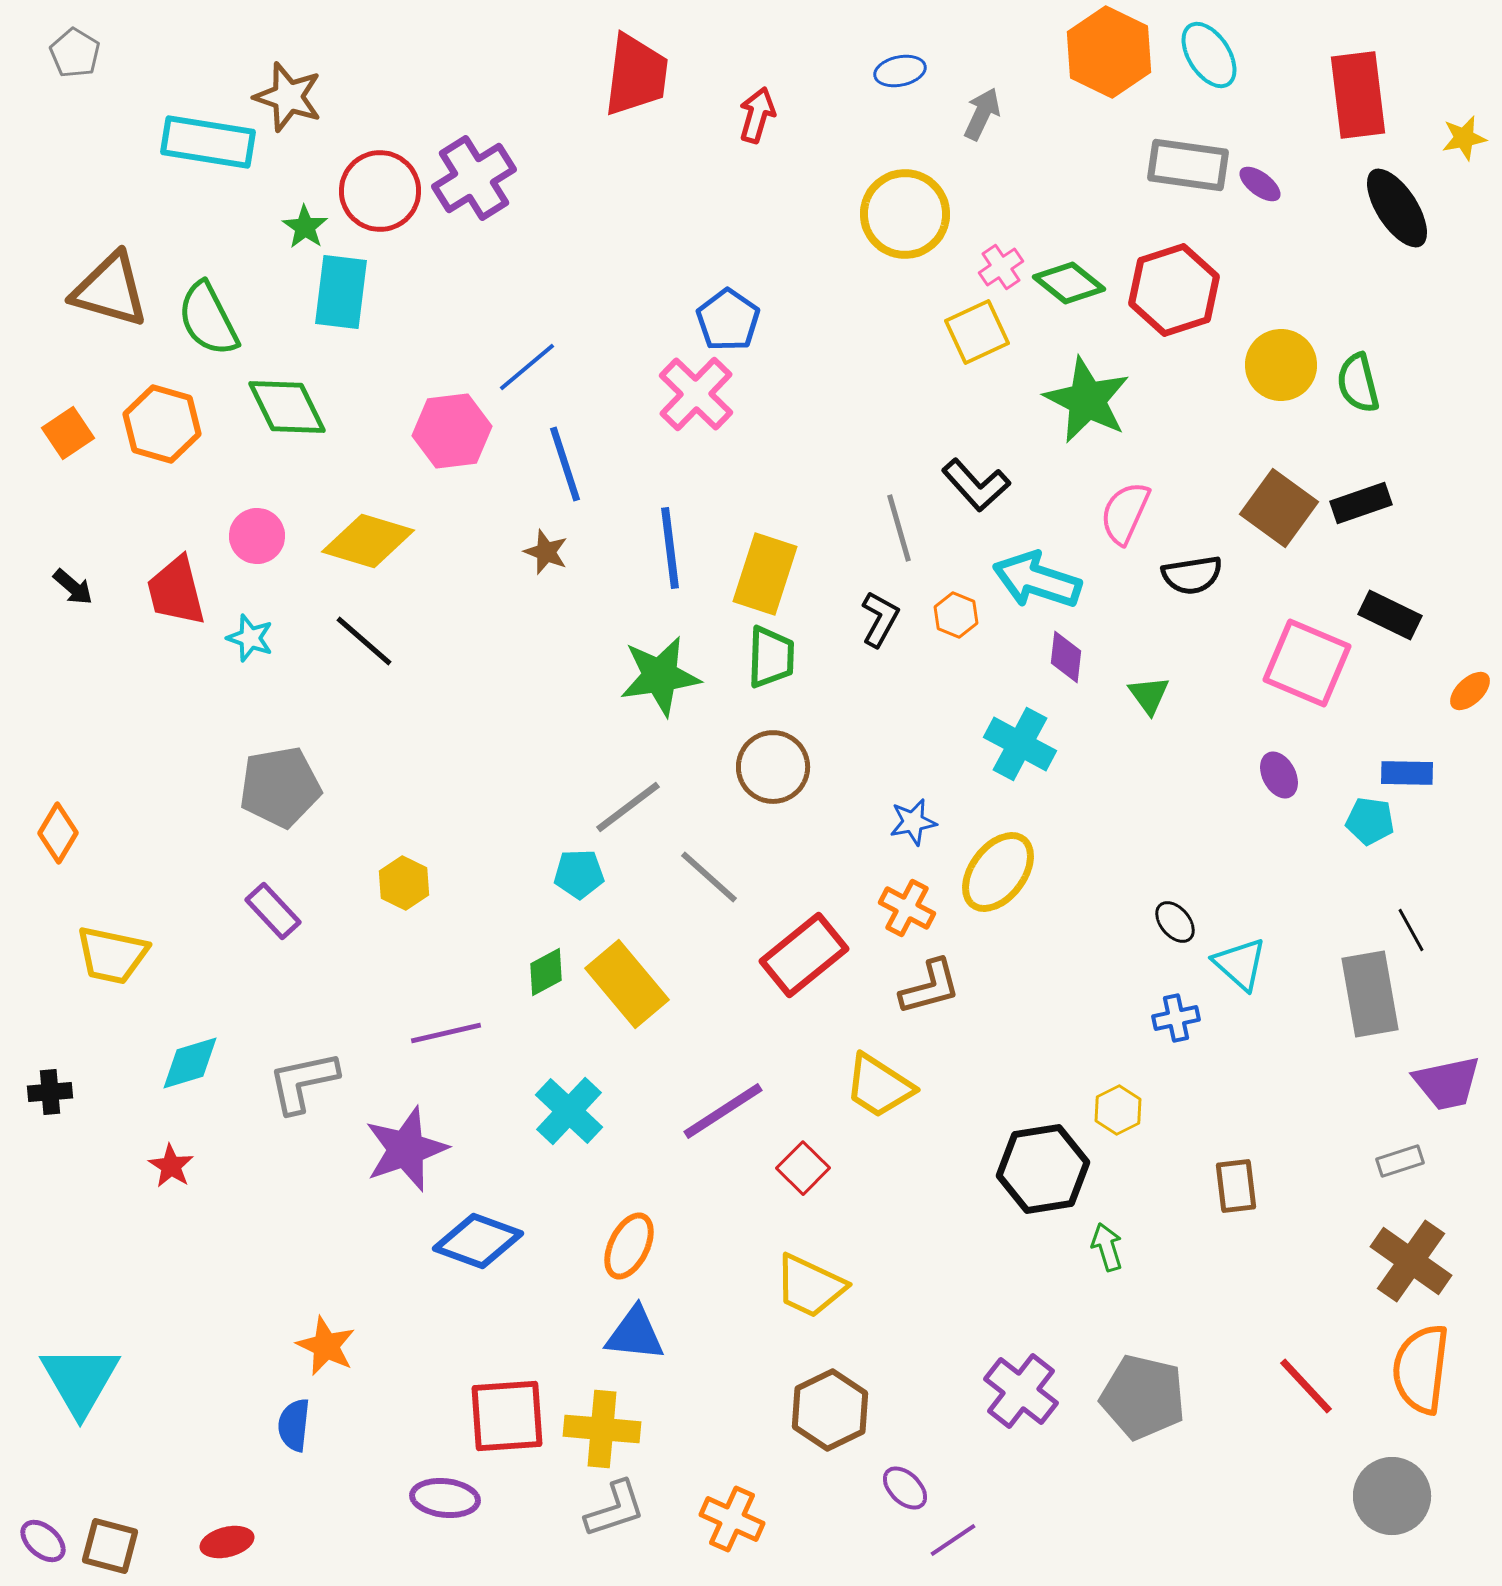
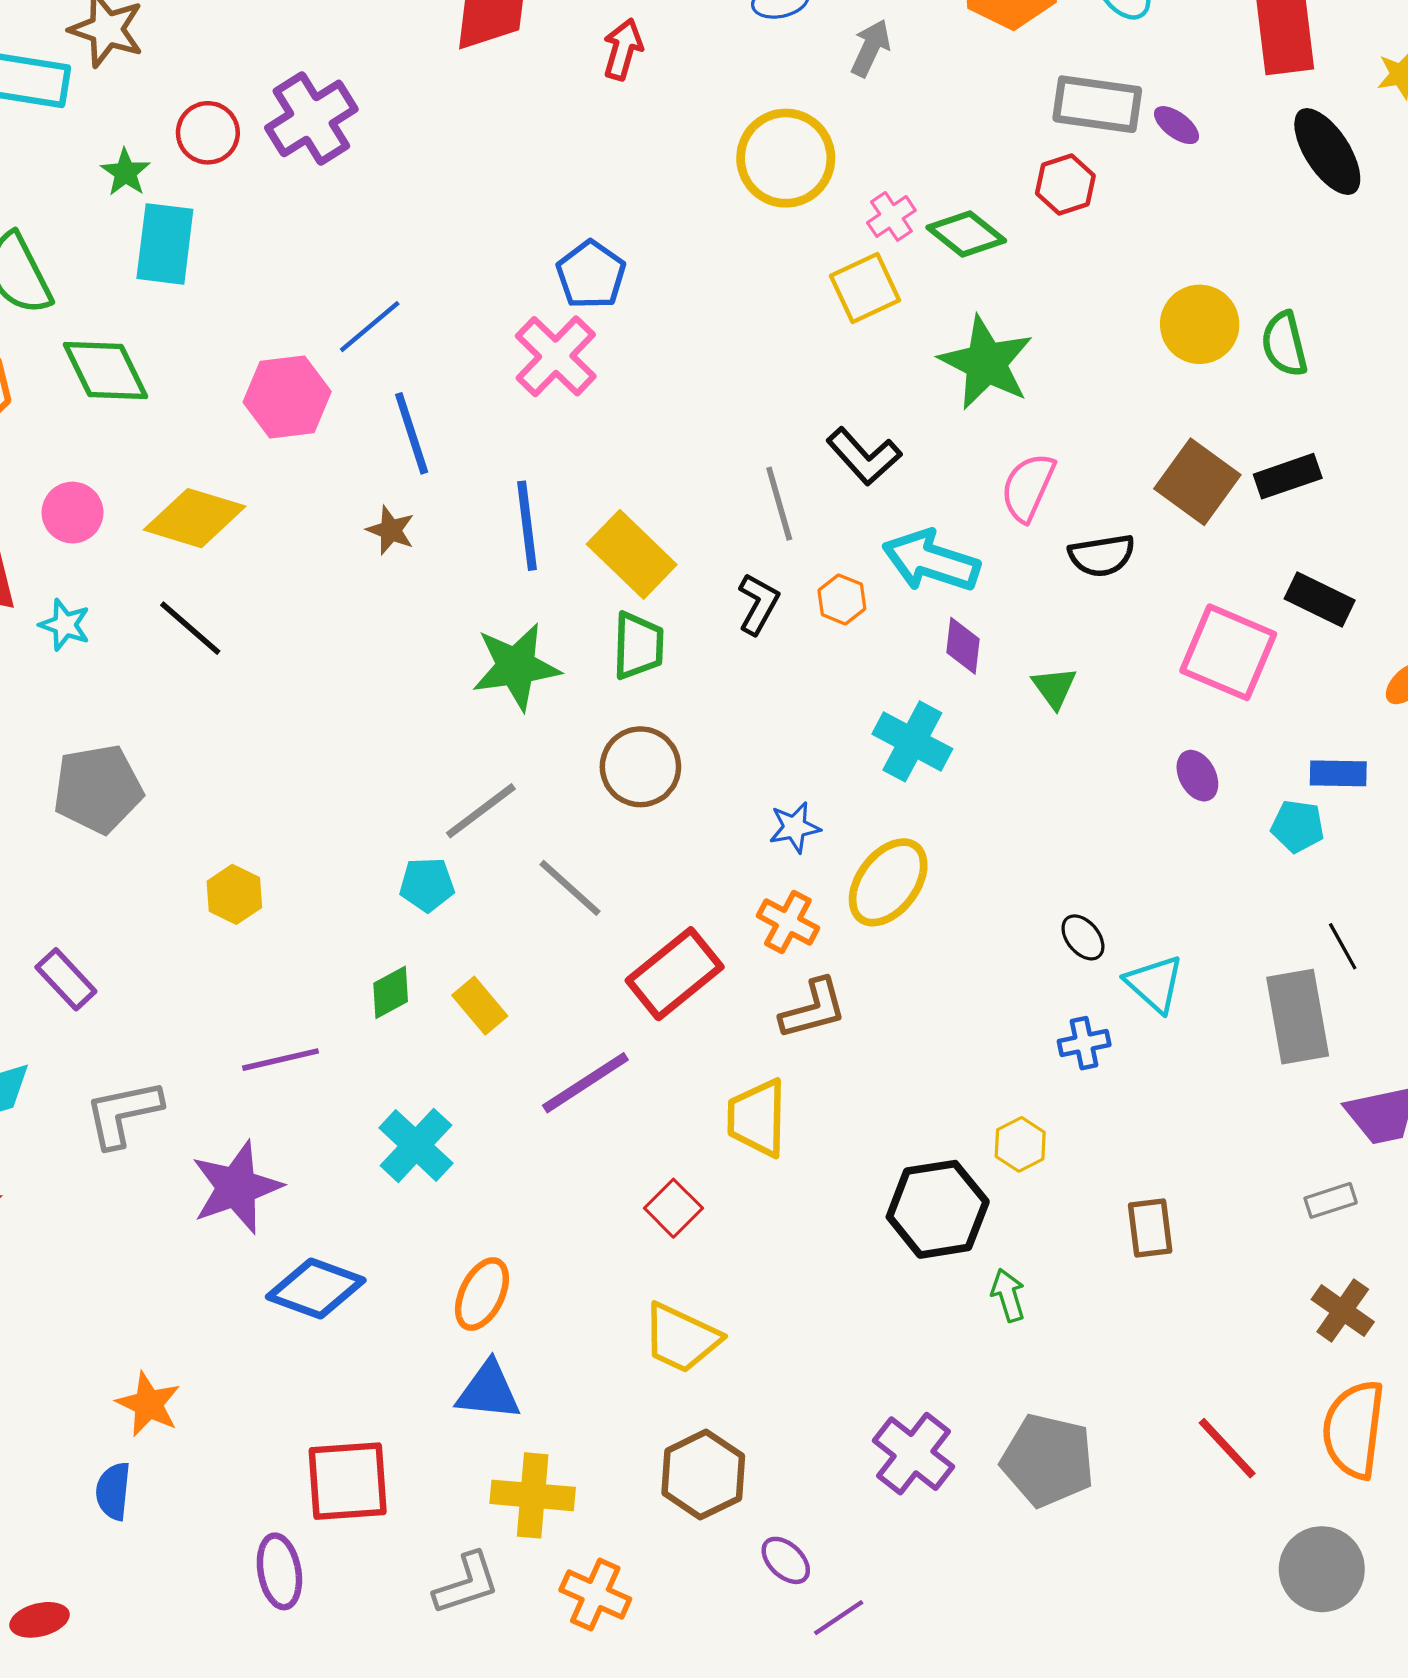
red circle: (380, 191) -> (208, 133), size x0.7
red hexagon: (1174, 290) -> (1065, 185), moved, size x0.6
yellow rectangle: (765, 574) -> (632, 554), turned -64
purple rectangle: (273, 911) -> (66, 979), moved
yellow rectangle: (627, 984) -> (480, 1006), size x0.6
yellow trapezoid: (879, 1086) -> (757, 1118), turned 58
purple line: (723, 1111) -> (585, 1083), moved
brown cross: (1411, 1261) -> (1343, 1311), size x0.7
yellow cross: (602, 1429) -> (533, 1495), moved
purple ellipse: (445, 1498) -> (279, 1571), turned 74

